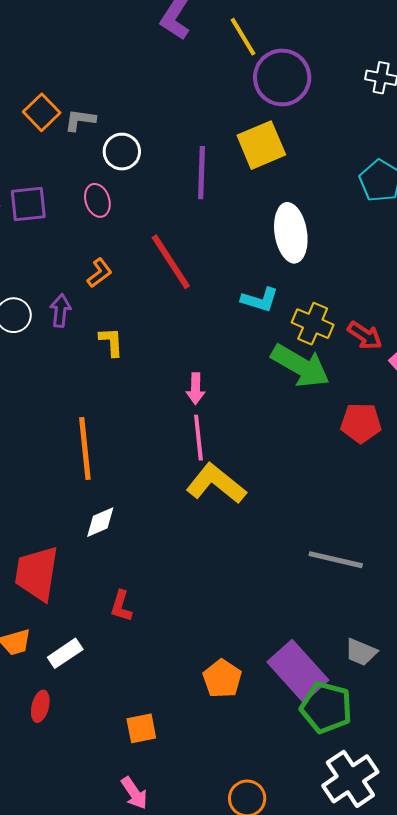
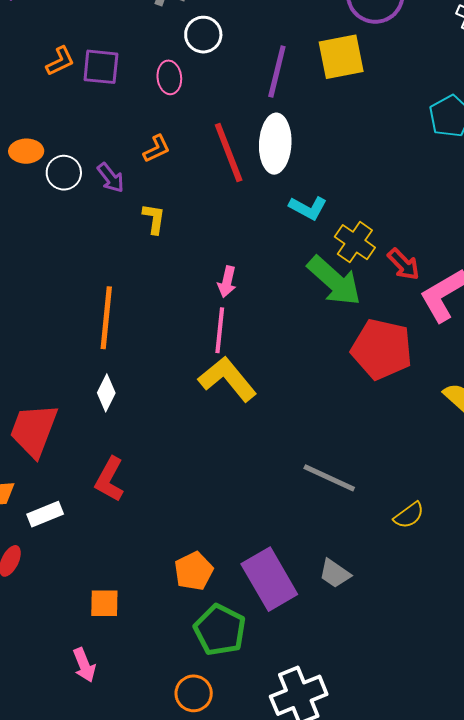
white ellipse: (291, 233) -> (275, 144), moved
purple arrow: (60, 311) -> (111, 178), turned 124
red pentagon: (361, 423) -> (382, 349), size x1.5
white diamond: (100, 522) -> (106, 393), turned -51
red L-shape: (121, 606) -> (110, 479), size x1.4
green pentagon: (326, 707) -> (220, 630), moved

